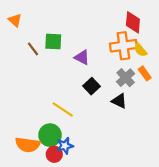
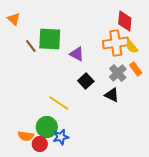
green square: (53, 41) -> (50, 39), size x1.4
orange semicircle: (28, 145) -> (26, 136), size x0.7
red circle: (54, 154) -> (40, 144), moved

